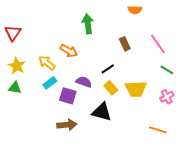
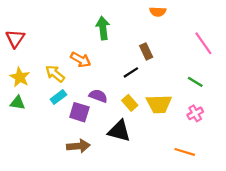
pink line: (158, 44) -> (203, 43), moved
black line: (108, 69) -> (131, 72), moved

